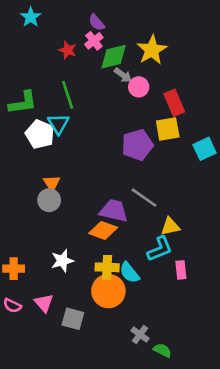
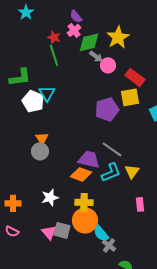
green line: (68, 95) -> (54, 55), moved
red rectangle: (174, 103) -> (135, 77), turned -30
yellow triangle: (170, 227) -> (132, 171), turned -42
cyan L-shape: (160, 249) -> (111, 172), moved
cyan semicircle: (129, 273) -> (101, 233), moved
pink triangle: (44, 303) -> (49, 232), moved
gray square: (73, 319) -> (62, 230), moved
gray cross: (140, 334) -> (109, 245), moved

